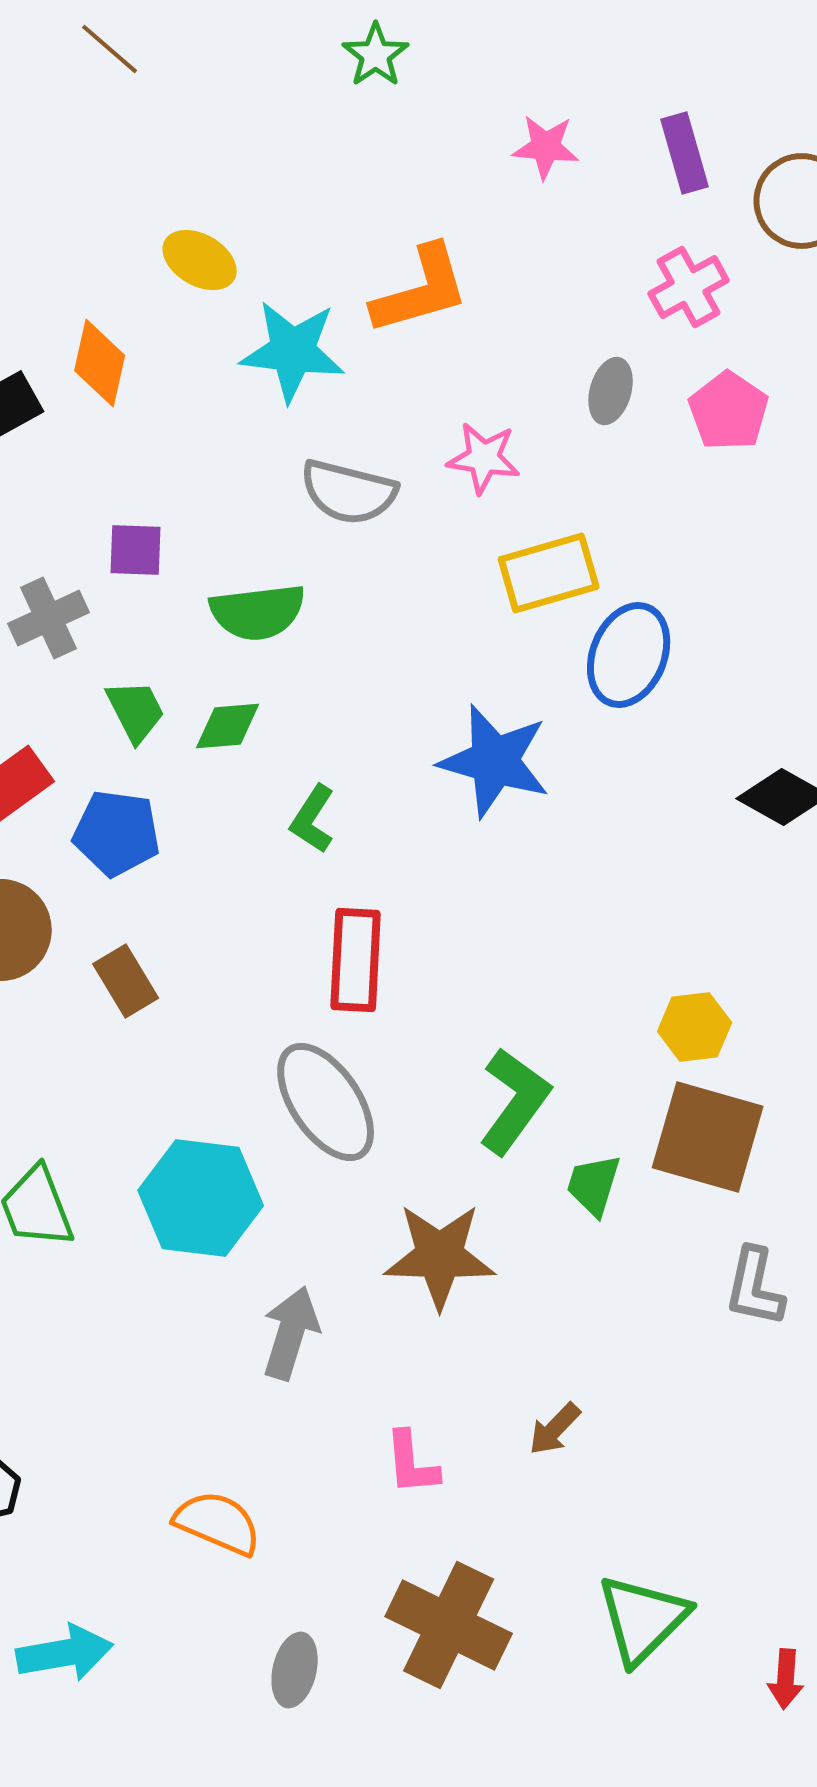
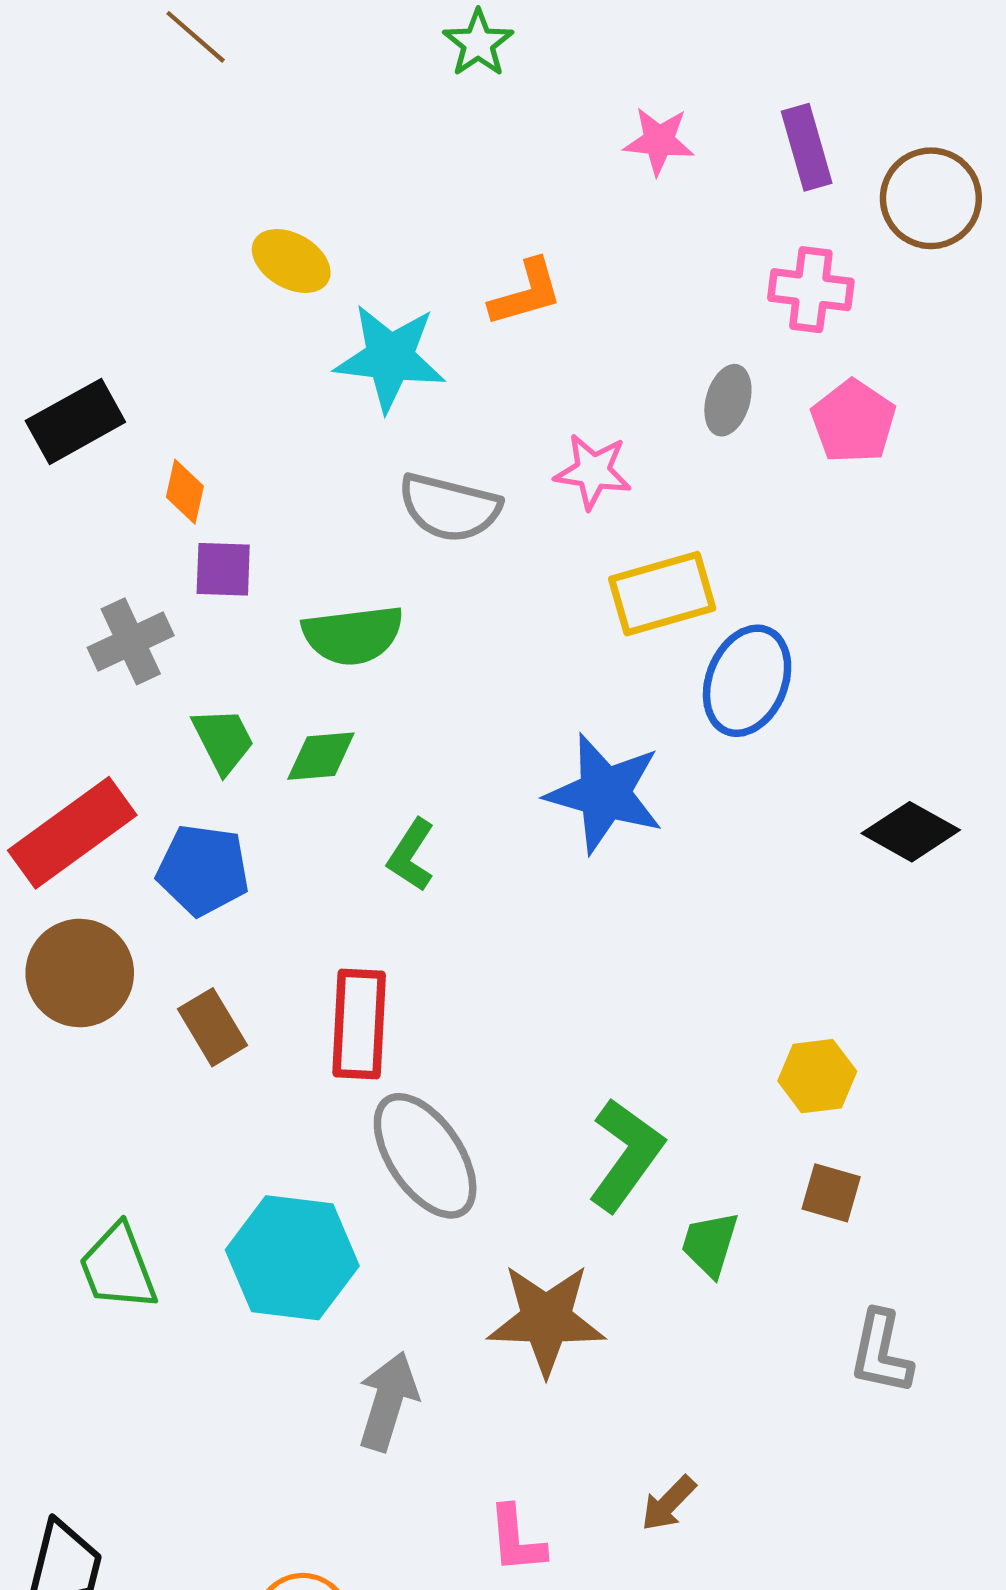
pink cross: (689, 287) -> (811, 290), turned 36
orange L-shape: (421, 290) -> (526, 293), size x0.7
orange diamond: (100, 363) -> (185, 492), moved, size x0.7
red rectangle: (356, 960) -> (359, 1024), moved
brown square: (708, 1137) -> (831, 1193), size x0.5

